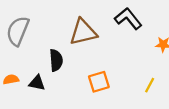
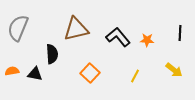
black L-shape: (128, 19) -> (118, 37), moved
orange square: (99, 82) -> (90, 73), turned -30

